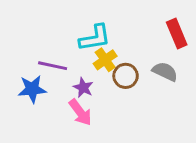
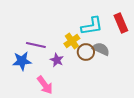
cyan L-shape: (95, 38) -> (92, 26), moved
gray semicircle: (165, 72) -> (101, 49), moved
pink arrow: (80, 112) -> (45, 85), moved

